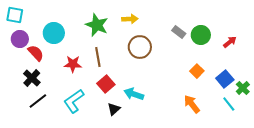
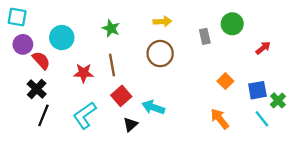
yellow arrow: (130, 19) -> (162, 22), moved
green star: (97, 25) -> (111, 28), size x0.7
gray rectangle: (179, 32) -> (205, 36), turned 40
green circle: (201, 35) -> (232, 24), moved
blue square: (225, 79) -> (257, 90), turned 30
black line: (38, 101) -> (43, 115), turned -30

